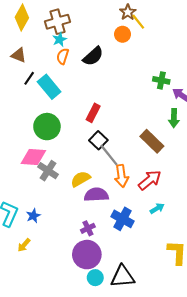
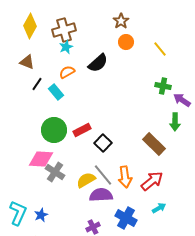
brown star: (128, 12) -> (121, 21), moved
yellow line: (138, 22) -> (160, 49), moved
orange semicircle: (63, 56) -> (67, 72), moved, turned 42
cyan rectangle: (49, 87) -> (56, 92), size x0.7
red rectangle: (93, 113) -> (82, 130), moved, turned 36
gray line: (109, 155) -> (103, 175), moved

